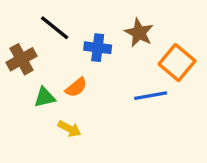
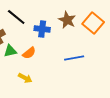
orange square: (177, 63) -> (93, 23), moved
green triangle: (45, 97) -> (10, 51), moved

